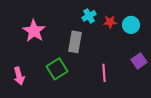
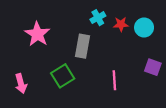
purple square: (139, 61) -> (153, 67), turned -35

